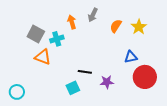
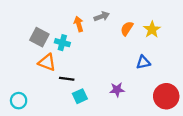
gray arrow: (93, 15) -> (102, 16), turned -136
cyan cross: (57, 39) -> (62, 43), turned 32
black line: (85, 72) -> (67, 79), moved
red circle: (145, 77) -> (166, 96), moved

